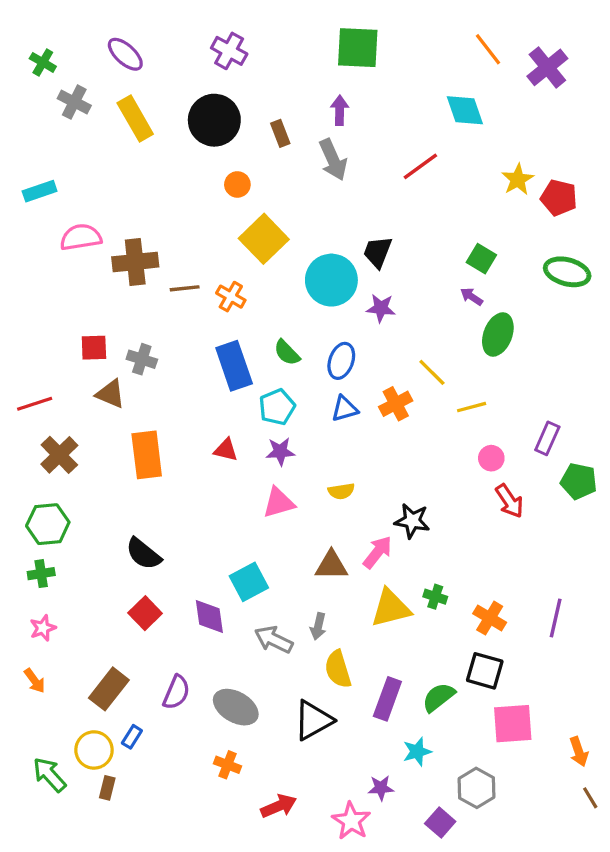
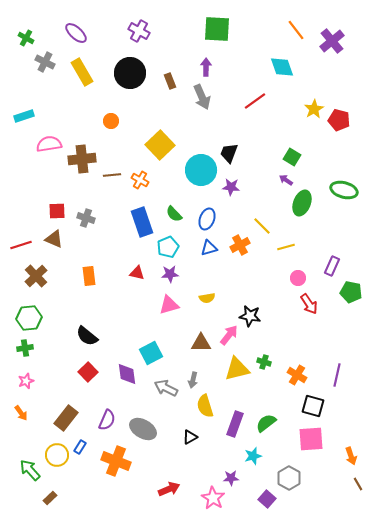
orange circle: (237, 184) -> (111, 121), moved
green ellipse: (567, 272) -> (344, 190), moved
brown triangle: (110, 394) -> (54, 239), moved
orange rectangle: (147, 455) -> (89, 276), size x0.7
black square: (485, 671) -> (313, 406), moved
black triangle: (313, 720) -> (190, 437), size x0.6
orange cross: (228, 765) -> (116, 461), moved, size x1.8
brown rectangle: (107, 788) -> (50, 498), moved, turned 32

